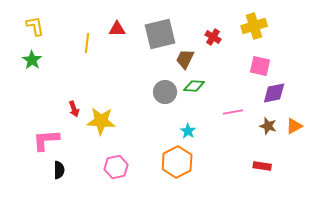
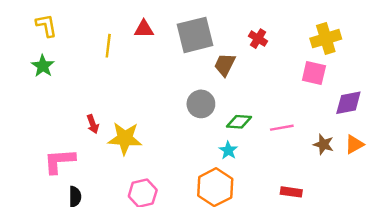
yellow cross: (254, 26) -> (326, 39), moved
green diamond: (194, 86) -> (239, 122), moved
purple diamond: (274, 93) -> (348, 103), moved
red rectangle: (262, 166) -> (291, 192), moved

